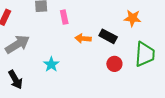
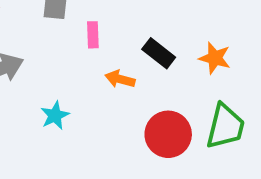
black rectangle: (108, 36) -> (159, 53), moved
red circle: (114, 64) -> (168, 134), size x1.6

